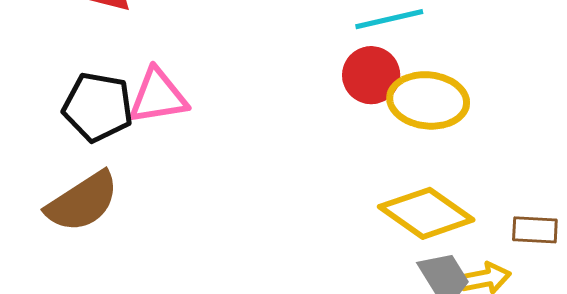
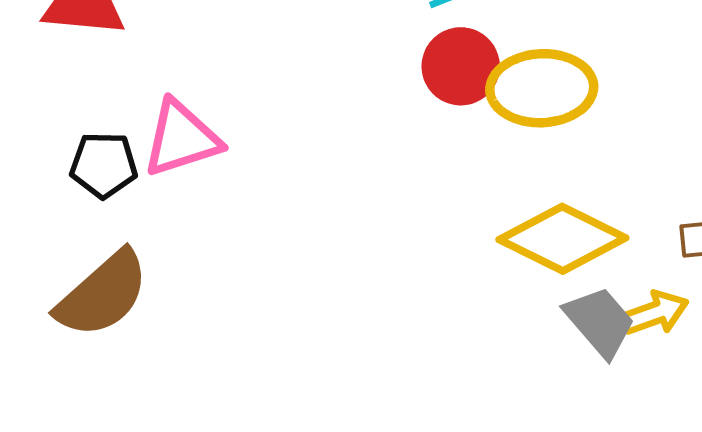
black pentagon: (98, 107) -> (104, 165), size x0.7

